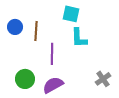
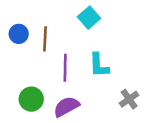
cyan square: (71, 14) -> (89, 18), turned 36
cyan L-shape: (79, 38) -> (99, 65), moved

